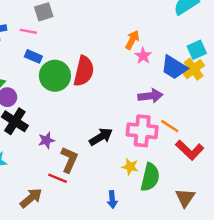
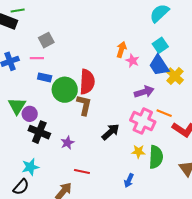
cyan square: (197, 50) -> (160, 45), moved
blue trapezoid: (174, 67) -> (159, 65), turned 35
yellow cross: (194, 69) -> (175, 76), moved
pink cross: (142, 131) -> (143, 121), turned 30
brown L-shape: (69, 160) -> (84, 105), moved
blue arrow: (112, 199) -> (129, 180), turned 40

